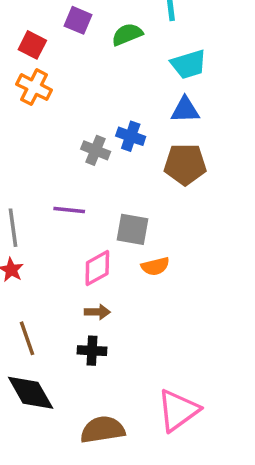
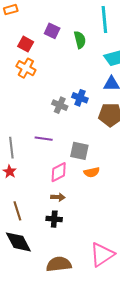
green semicircle: (127, 34) -> (80, 40), turned 96

